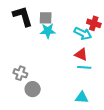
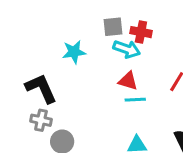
black L-shape: (23, 16) -> (41, 88), moved
gray square: (46, 18) -> (113, 27), moved

